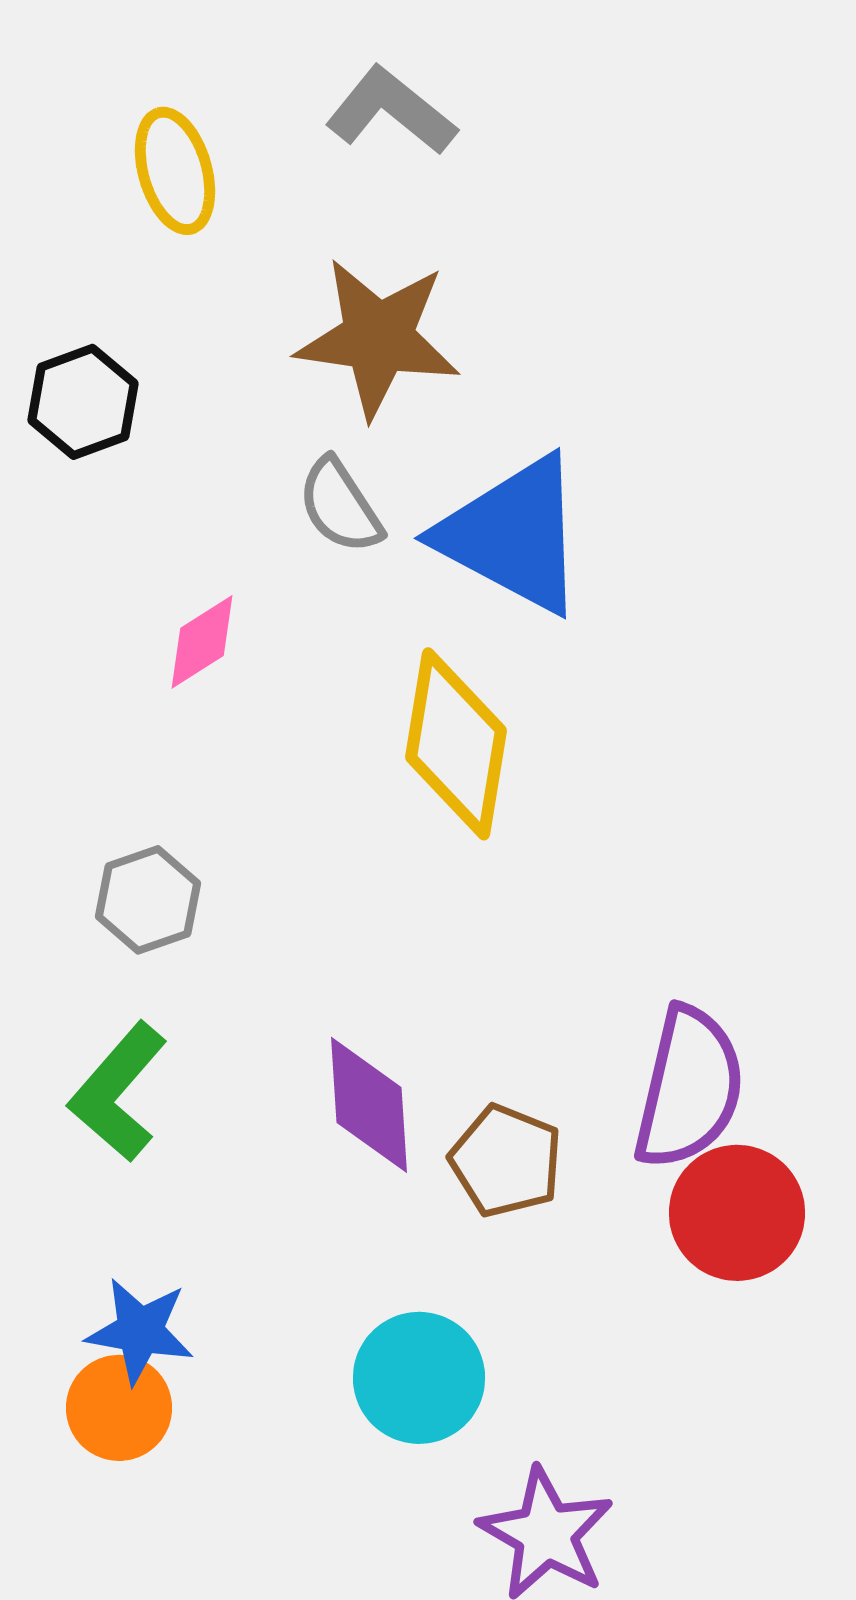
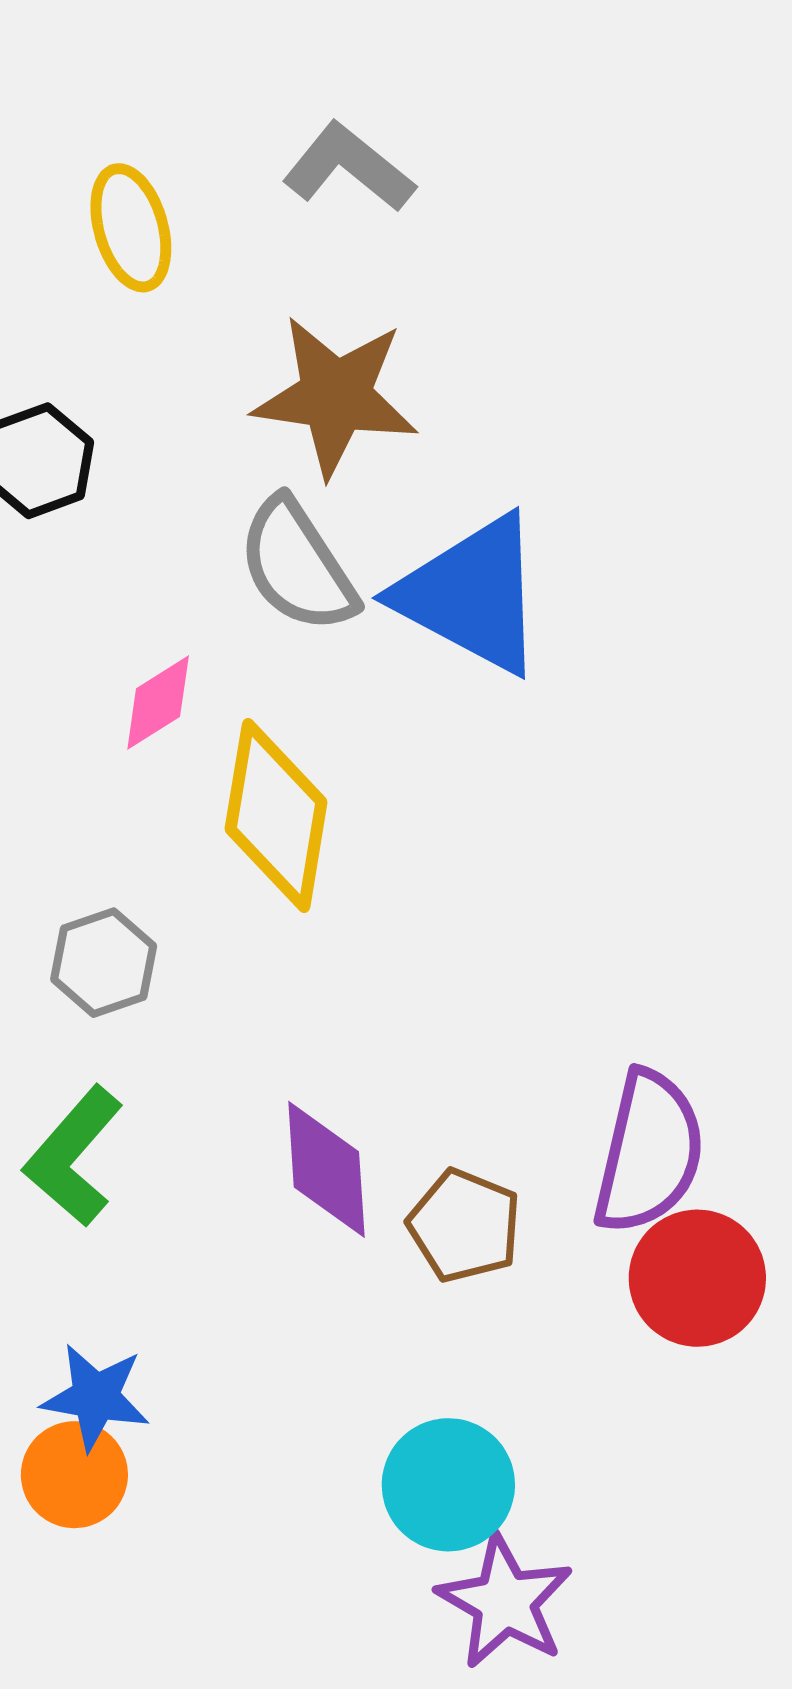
gray semicircle: (340, 506) -> (297, 565), size x1.4
yellow diamond: (456, 744) -> (276, 815), moved
cyan circle: (419, 1378) -> (448, 1485), moved

